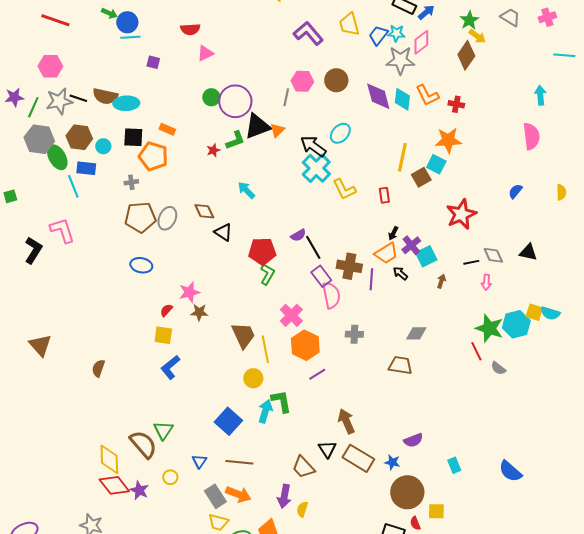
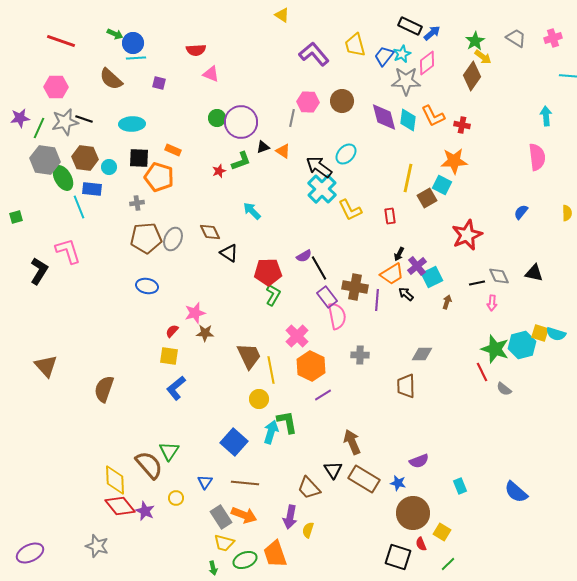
cyan star: (396, 33) -> (402, 54), turned -30
pink triangle: (205, 53) -> (211, 74), turned 48
brown semicircle: (105, 96) -> (111, 79), moved, turned 30
black triangle: (257, 126) -> (263, 147), size x0.5
orange triangle: (277, 130) -> (283, 151), turned -42
brown trapezoid: (400, 365) -> (406, 386), turned -100
brown semicircle: (98, 368) -> (104, 389), size x1.5
yellow square: (436, 511) -> (442, 532), turned 30

